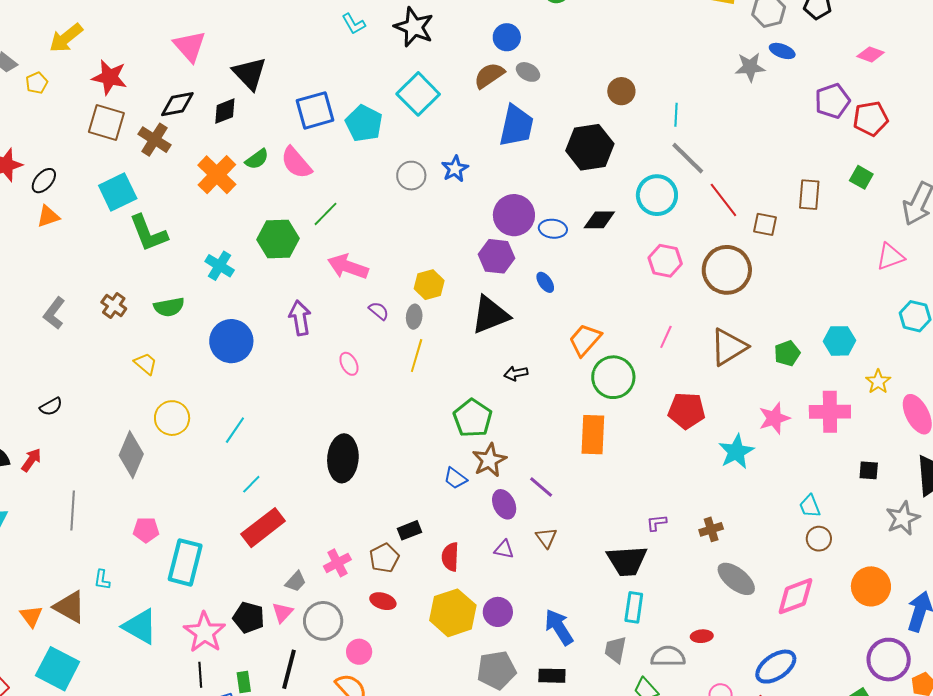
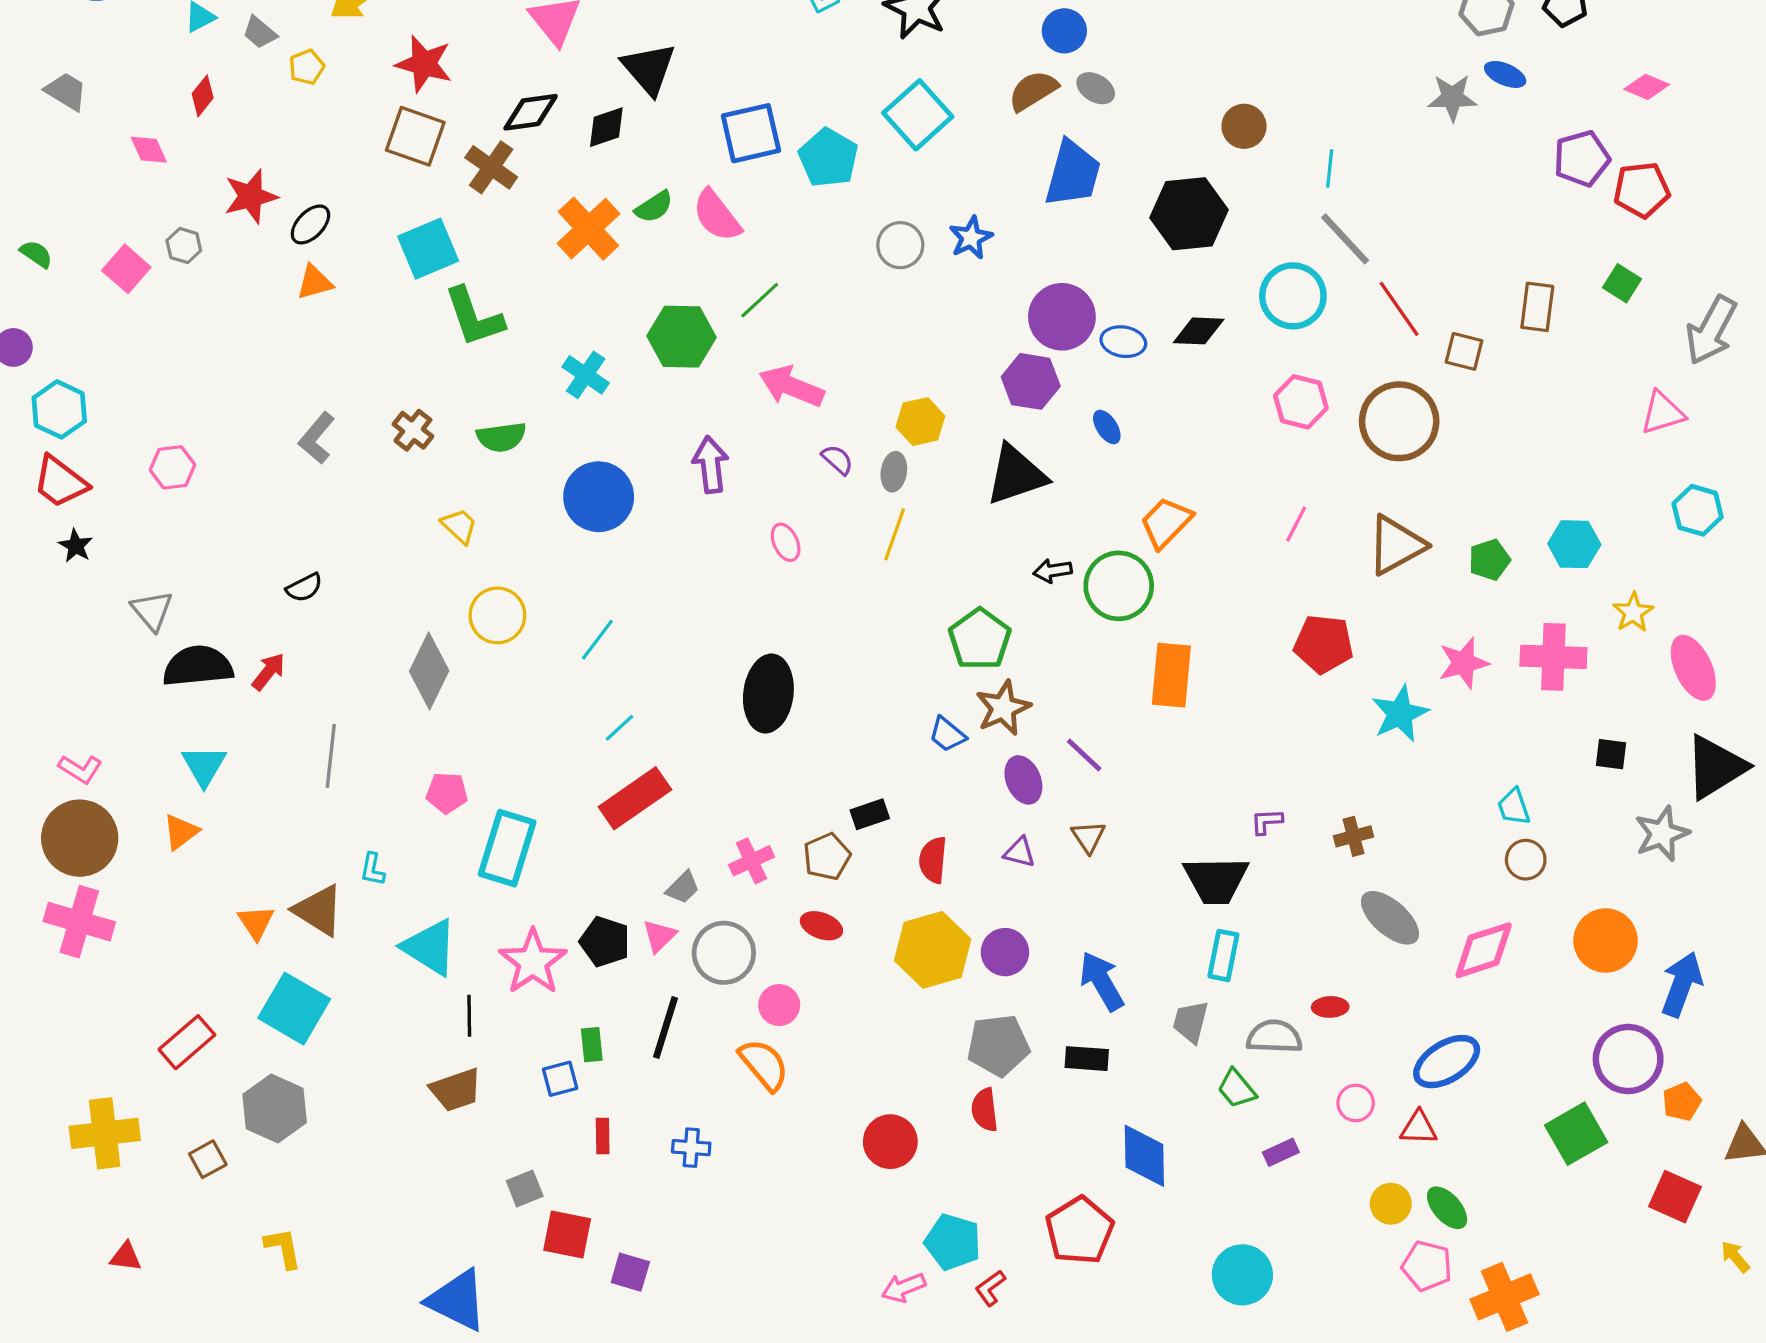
green circle: (613, 377) -> (1119, 586), moved
black line: (200, 675) -> (469, 1016), moved

